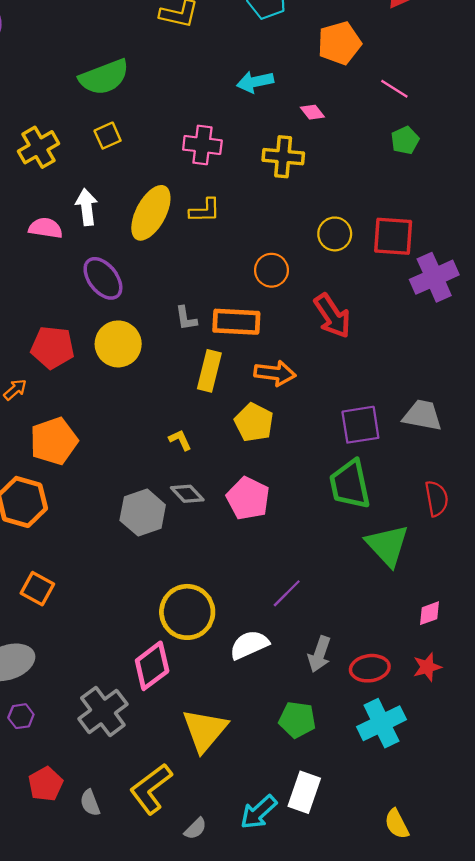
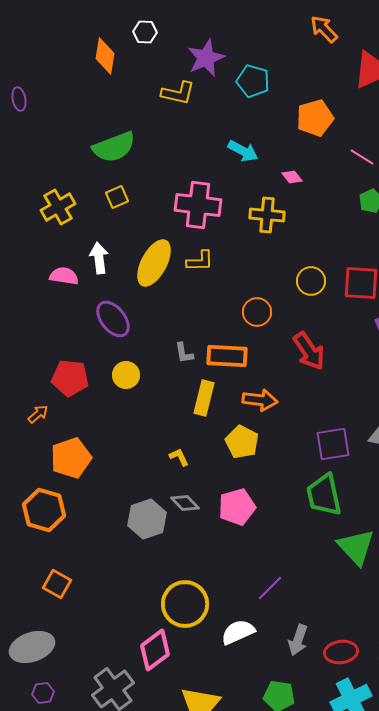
cyan arrow: (255, 82) -> (243, 151), turned -140
pink cross: (202, 145) -> (198, 205), size x1.4
yellow circle: (118, 344) -> (126, 375), size x0.7
pink pentagon: (248, 498) -> (237, 507), turned 30

